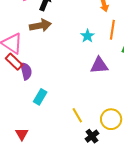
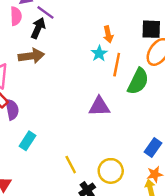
cyan star: (87, 36) -> (99, 53), moved

